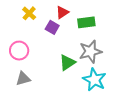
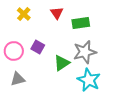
red triangle: (62, 12) -> (57, 13), turned -32
purple square: (52, 27) -> (38, 47), moved

